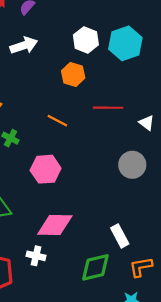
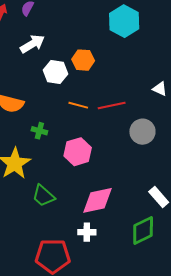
white hexagon: (86, 40) -> (55, 72), moved
red line: (108, 108) -> (112, 106), moved
gray circle: (132, 165) -> (142, 132), moved

